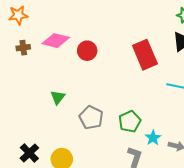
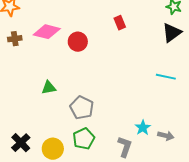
red rectangle: (145, 55) -> (120, 23), moved, size x0.5
green triangle: (58, 97) -> (49, 88), turned 42
green pentagon: (130, 122) -> (84, 139), moved

